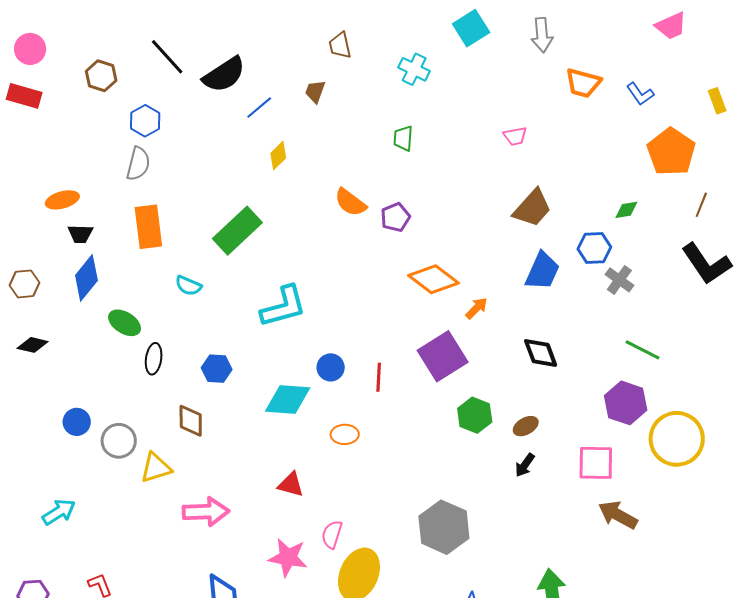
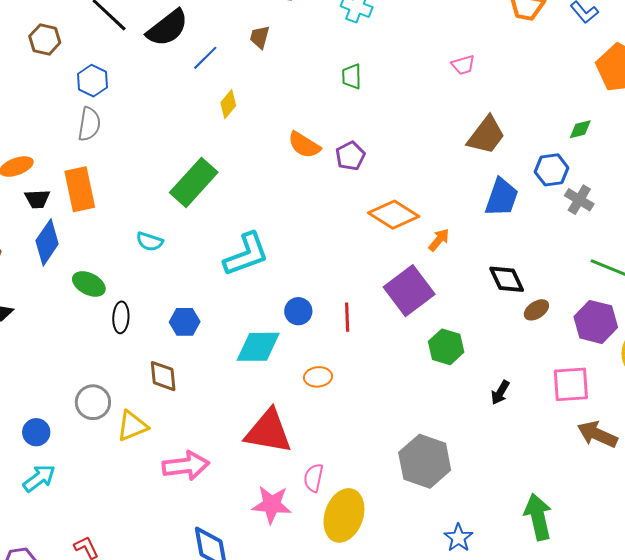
orange rectangle: (148, 227) -> (80, 189), moved
blue circle: (77, 422) -> (36, 432), moved
brown ellipse: (526, 426) -> (536, 310), moved
red triangle: (291, 484) -> (268, 431), size x1.8

